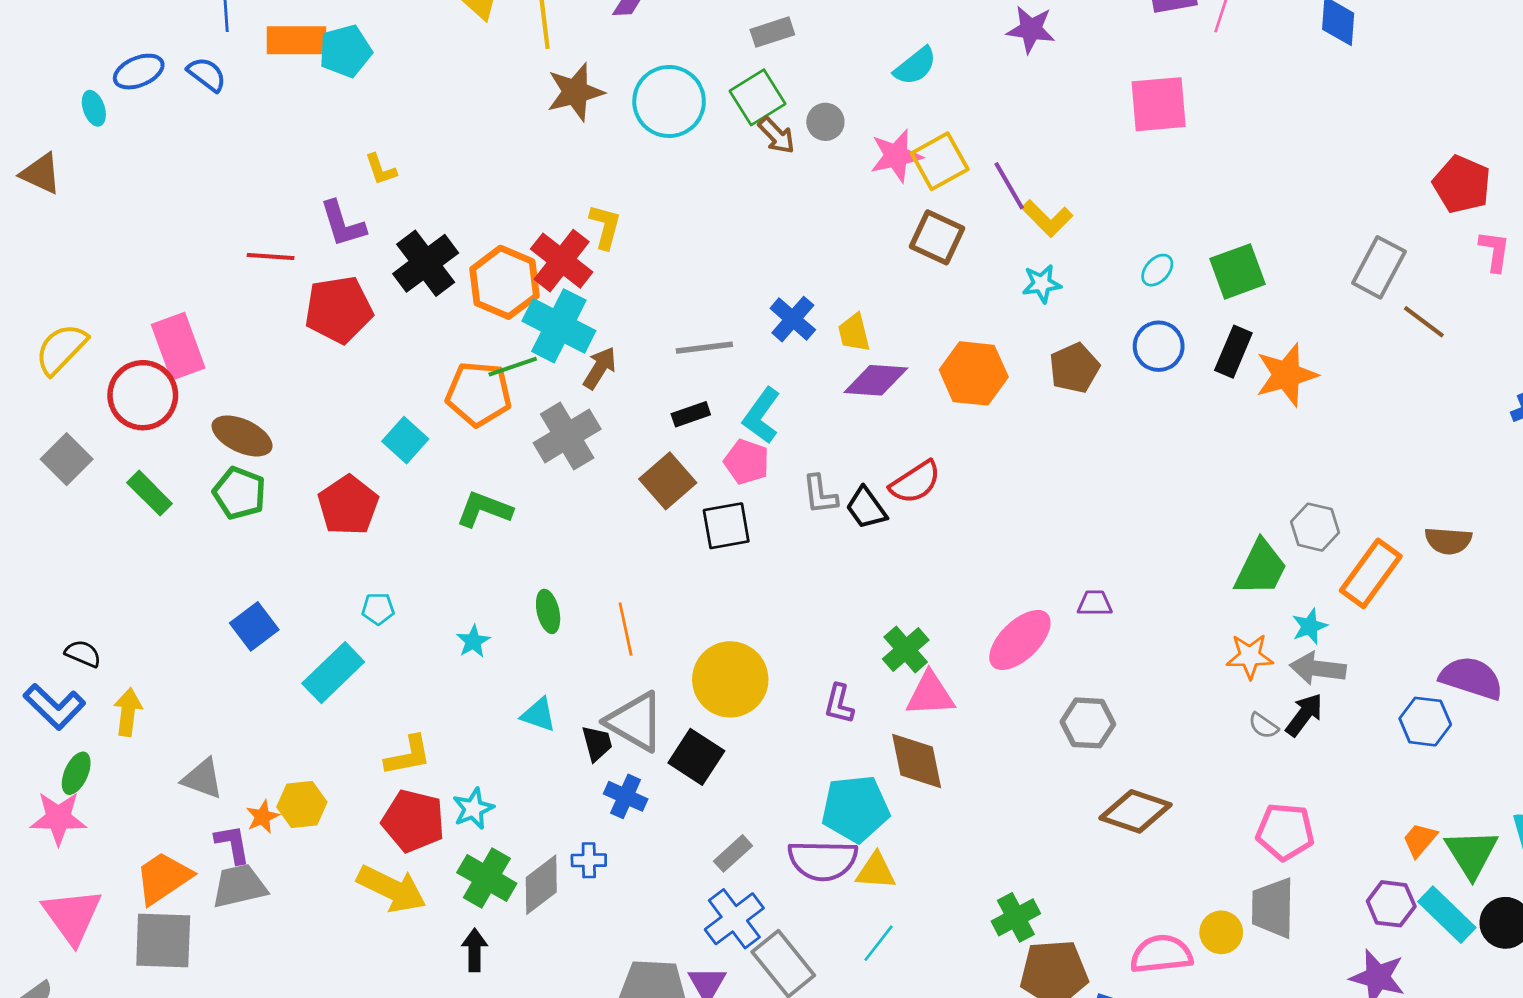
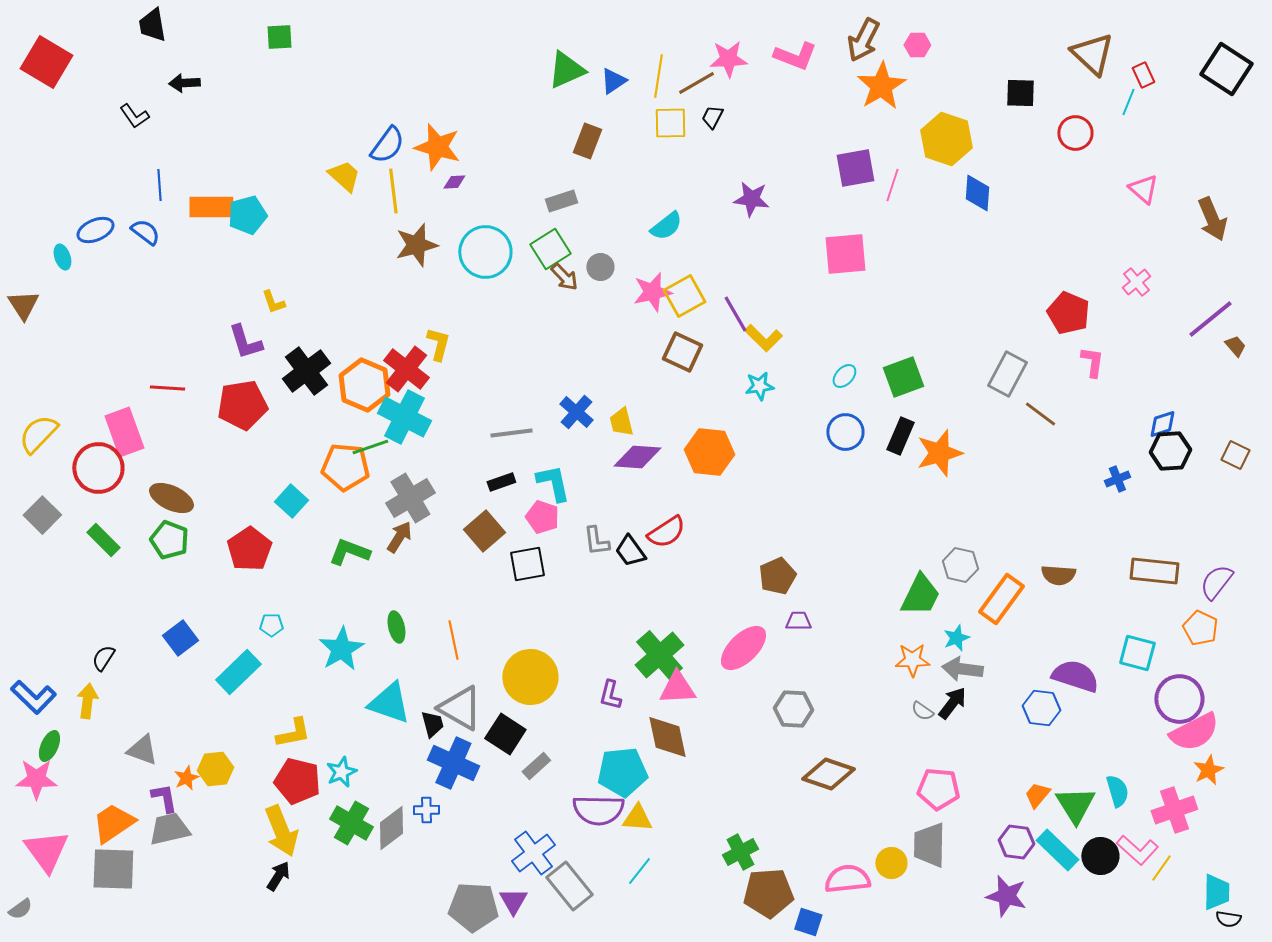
brown triangle: (41, 174) -> (23, 305), turned 32
red line: (271, 256) -> (167, 388), moved
brown arrow: (600, 368) -> (399, 537), moved
brown pentagon: (1074, 368) -> (777, 576), moved
cyan L-shape: (762, 416) -> (553, 483), turned 132
cyan star: (473, 641) -> (341, 649), size x1.8
green cross: (906, 649) -> (659, 655), size x1.4
black semicircle: (83, 654) -> (103, 658), moved, turned -80
cyan triangle: (539, 715) -> (389, 703), size x1.6
blue cross: (626, 796) -> (453, 763), size x1.6
gray rectangle: (733, 853) -> (536, 766), moved
yellow arrow: (392, 889) -> (281, 831), turned 42
black arrow: (475, 950) -> (278, 876), moved, turned 32

